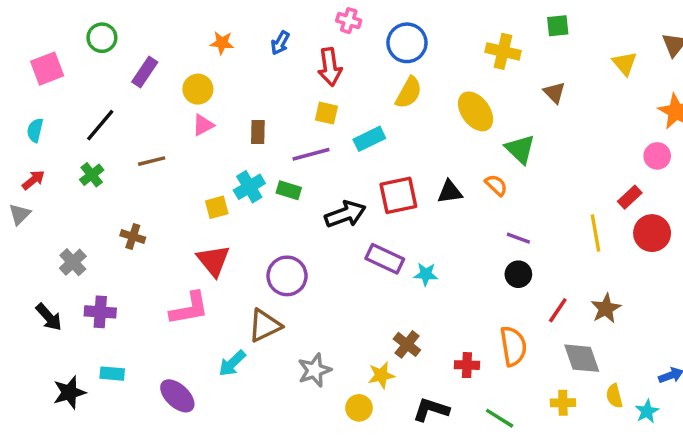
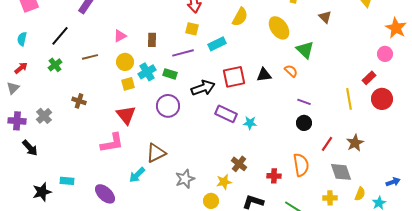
yellow circle: (198, 89) -> (125, 62), moved
purple circle: (287, 276) -> (168, 106), moved
purple cross: (100, 312) -> (17, 121), moved
yellow semicircle: (614, 396) -> (360, 194), turned -144

